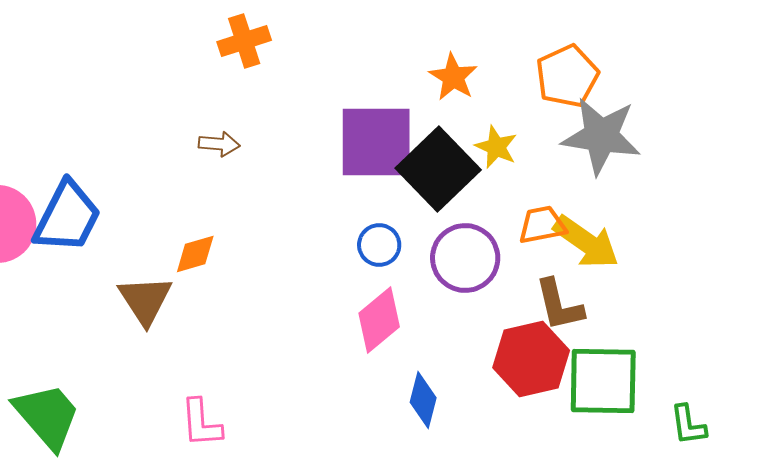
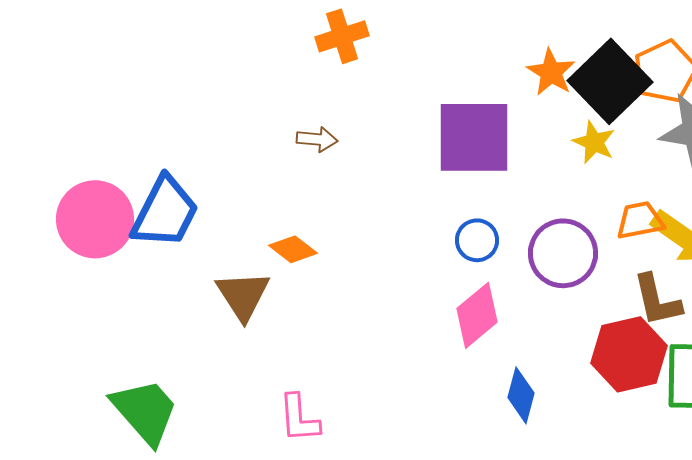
black square: (438, 169) -> (610, 81), moved
orange diamond: (195, 254) -> (293, 249), turned 54

